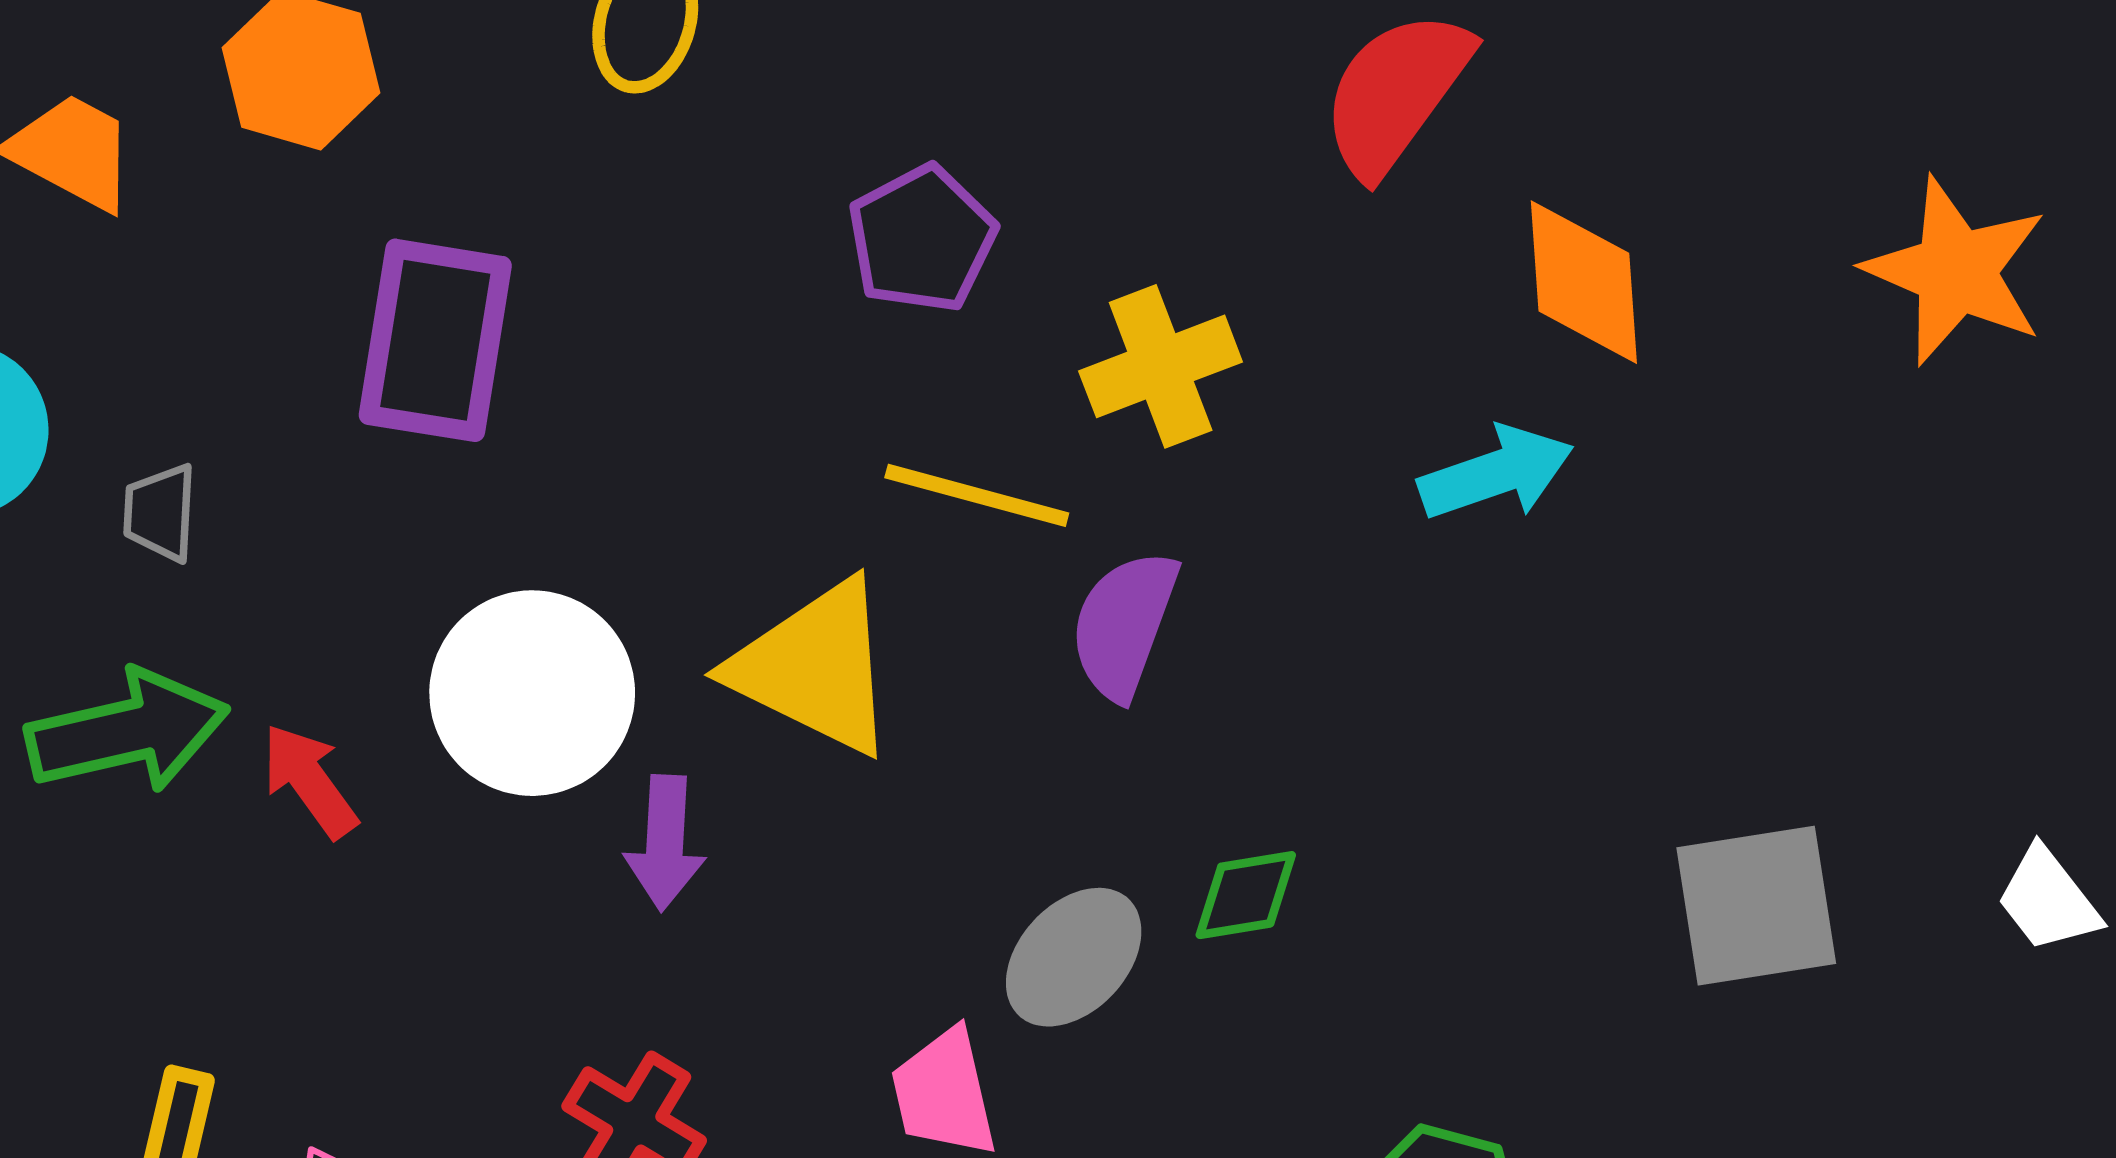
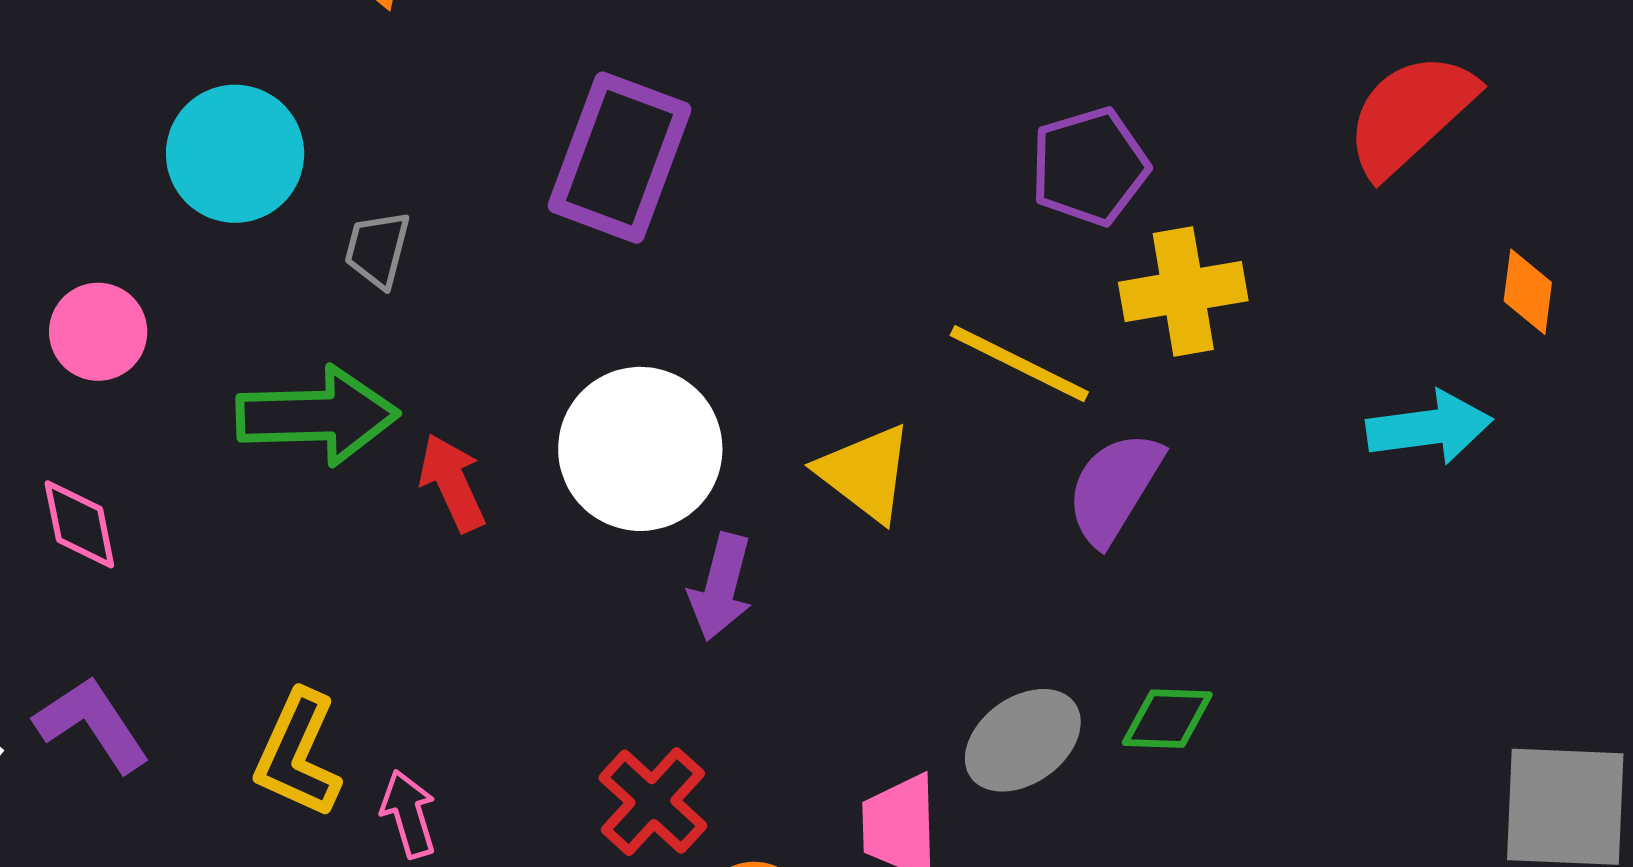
purple pentagon: (922, 239) -> (1089, 166), moved
orange diamond: (1584, 282) -> (1528, 292), size x0.6
yellow triangle: (815, 667) -> (865, 473), size x0.7

